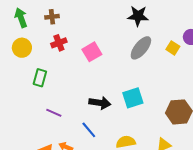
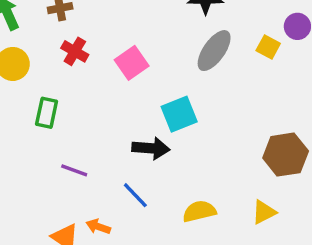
red cross: (59, 43) -> (75, 51), turned -35
cyan square: (133, 98) -> (179, 114), moved

